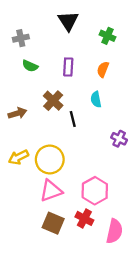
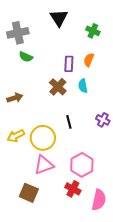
gray cross: (21, 38) -> (18, 33), size x1.5
purple rectangle: (68, 67) -> (69, 64), moved
brown cross: (53, 101) -> (58, 87), moved
black line: (73, 119) -> (69, 122), moved
brown square: (53, 223) -> (29, 193), moved

